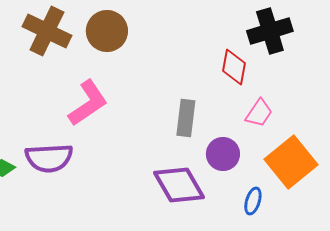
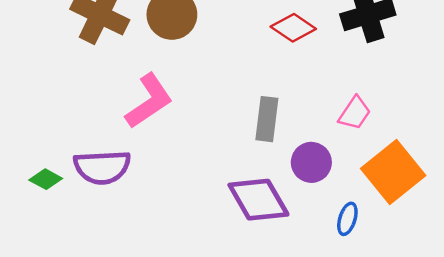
red diamond: (234, 67) -> (293, 28), moved, turned -66

